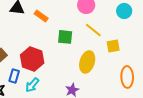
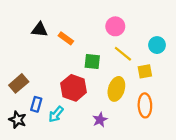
cyan circle: (124, 11) -> (157, 45), moved
red hexagon: (32, 59) -> (74, 88), moved
orange ellipse: (127, 77) -> (145, 105), moved

